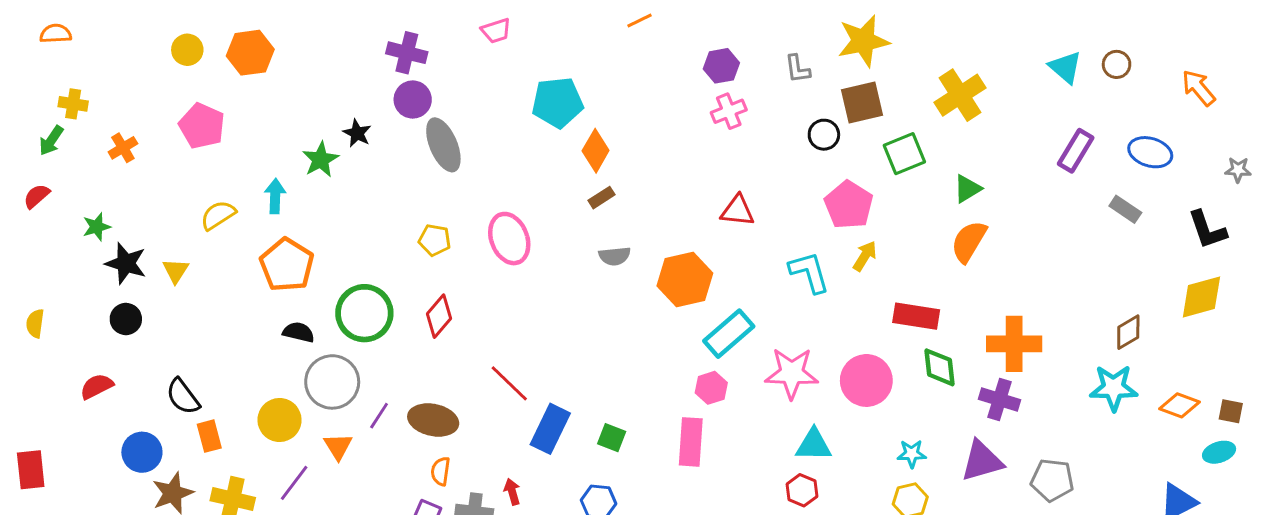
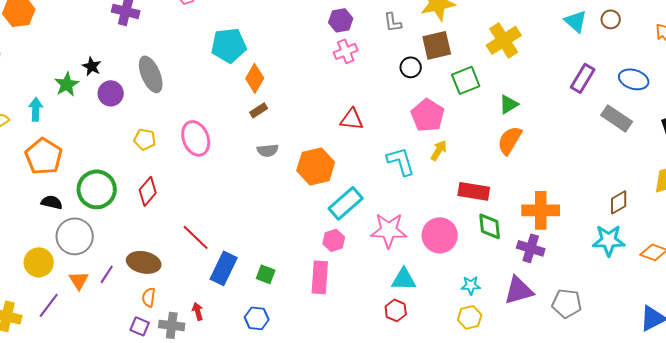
purple circle: (413, 100) -> (111, 93), moved
gray rectangle: (1125, 209) -> (617, 118), size x1.4
purple line: (379, 416) -> (107, 274), moved

